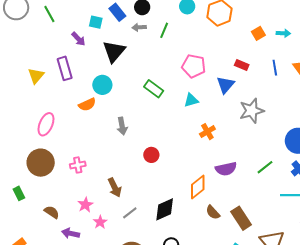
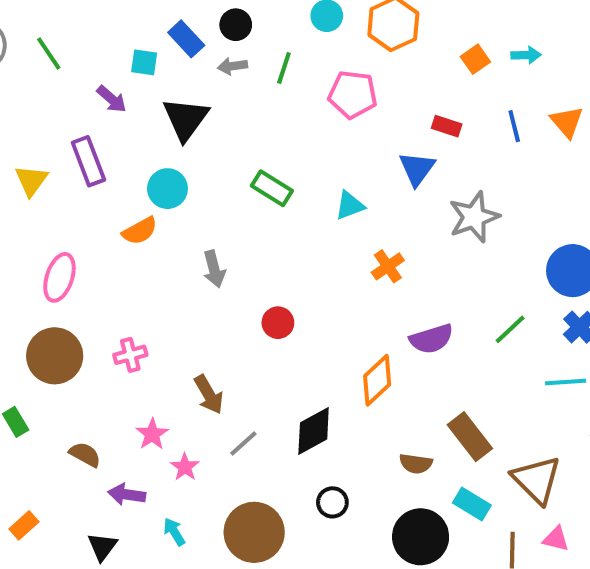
pink pentagon: (194, 66) -> (353, 95), moved
brown semicircle: (213, 212) -> (416, 464), moved, turned -35

